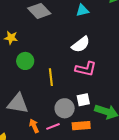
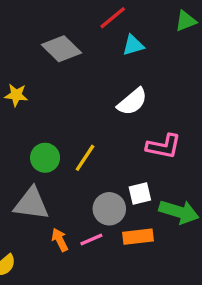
green circle: (25, 61) -> (45, 158), moved
pink L-shape: (86, 69) -> (164, 146), moved
yellow line: (51, 77) -> (85, 158), turned 42

